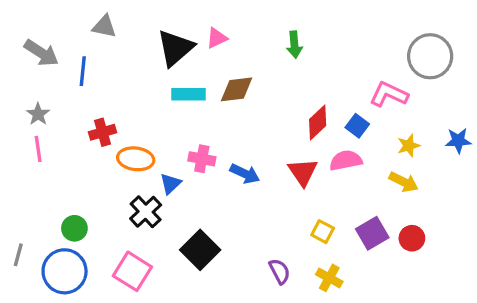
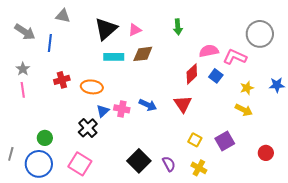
pink triangle: (217, 38) -> (135, 30), moved
orange ellipse: (136, 159) -> (92, 87), moved
pink cross: (202, 159) -> (122, 109), moved
pink semicircle: (346, 160) -> (209, 51), moved
red circle: (412, 238) -> (266, 153), moved
black square: (200, 250) -> (139, 161), moved

